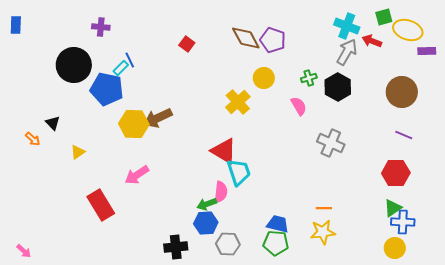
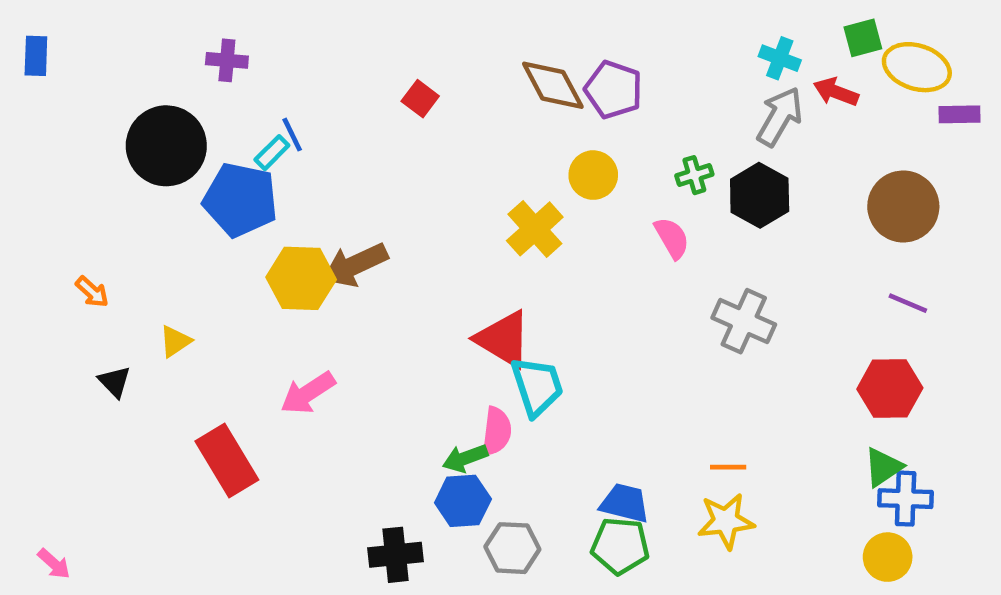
cyan cross: (347, 26) -> (780, 58), size x0.7
black triangle: (53, 123) -> (115, 382), moved
orange arrow: (33, 139) -> (92, 292), moved

